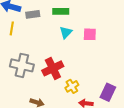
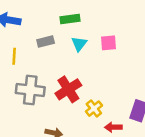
gray rectangle: (33, 14) -> (46, 42), moved
yellow line: (12, 28) -> (14, 56), moved

